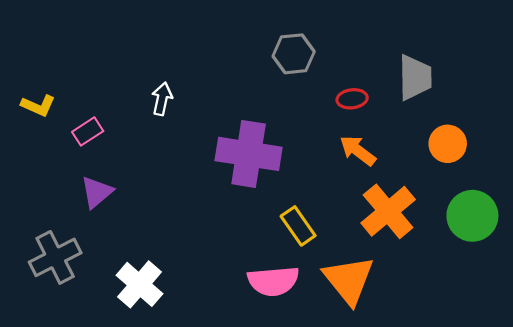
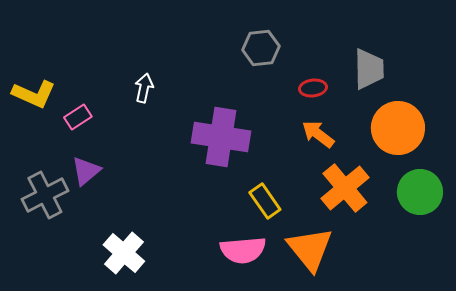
yellow L-shape: (38, 106) -> (34, 94), size x1.4
orange circle: (448, 144) -> (398, 128), size x1.6
gray cross: (55, 257) -> (45, 195), moved

